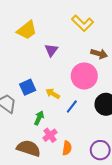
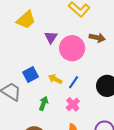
pink circle: (84, 76) -> (72, 48), moved
blue line: (72, 106) -> (74, 82), moved
pink cross: (50, 135) -> (73, 104), moved

